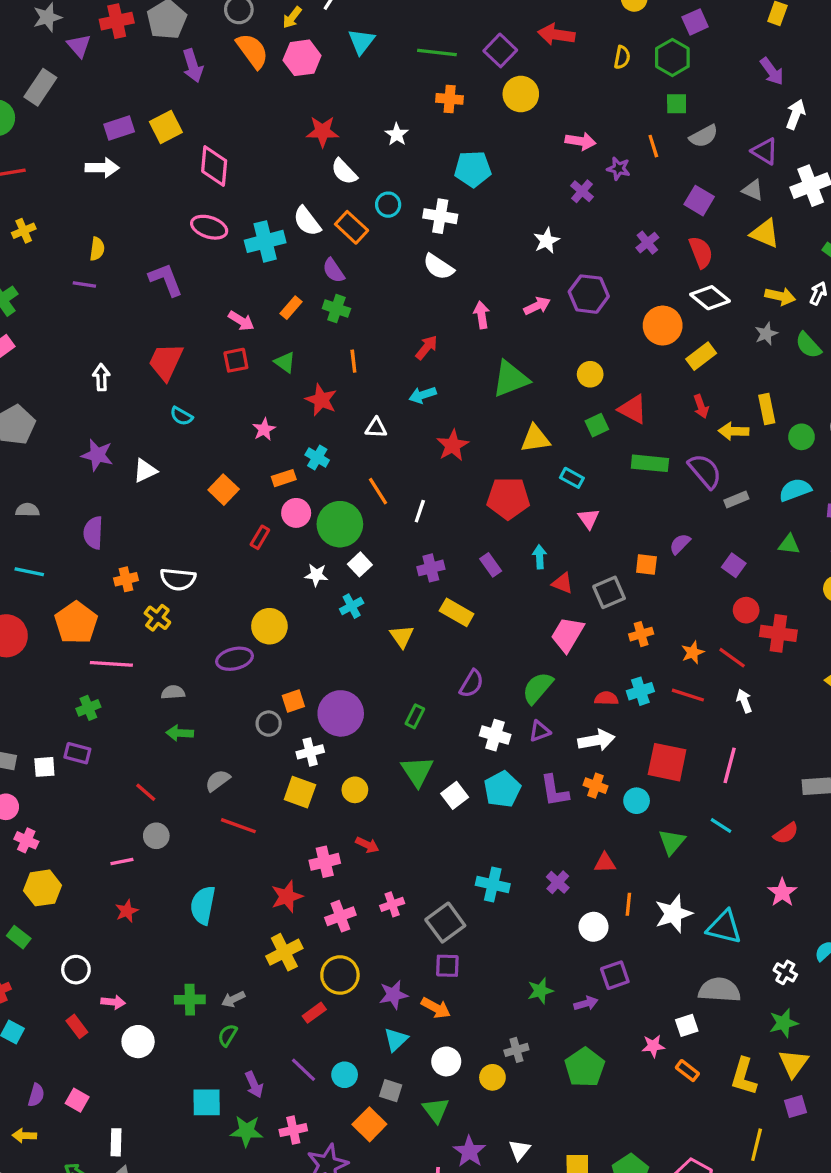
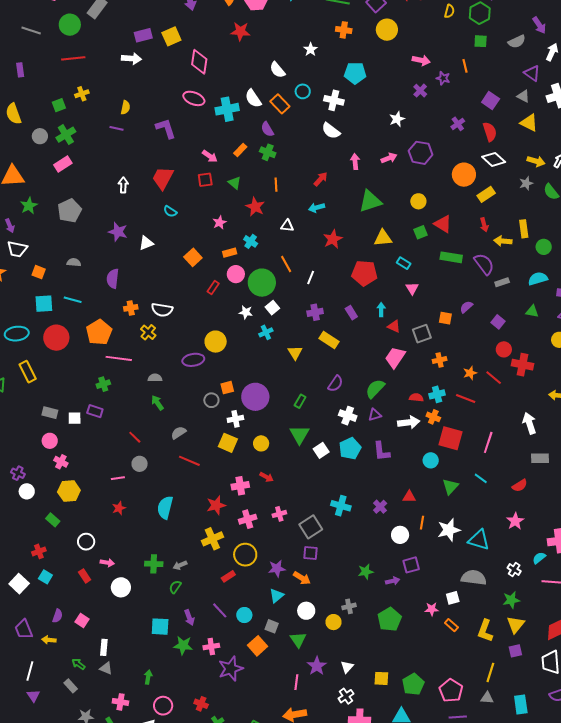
red star: (322, 132) -> (240, 31), moved
gray semicircle: (704, 136) -> (517, 42), moved
white arrow: (744, 701) -> (529, 423), moved, size x1.5
green arrow: (180, 733) -> (157, 403), turned 49
orange cross: (596, 786) -> (433, 417), moved

